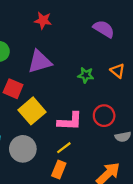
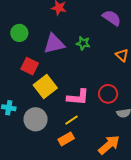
green star: (86, 75) -> (83, 43), moved
orange rectangle: (59, 169) -> (66, 139), turned 35

